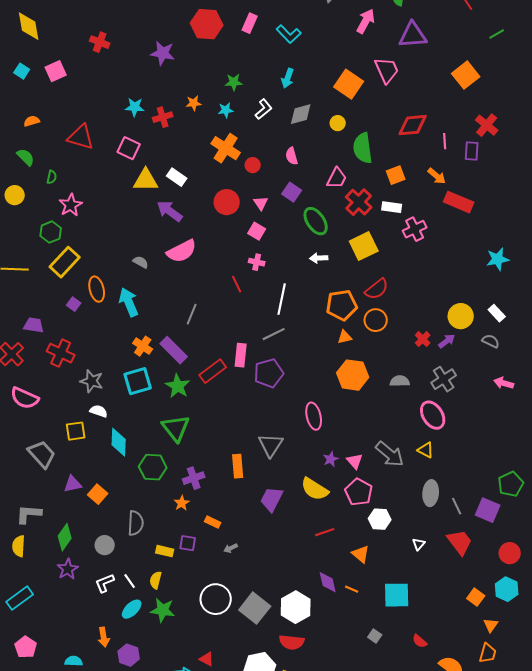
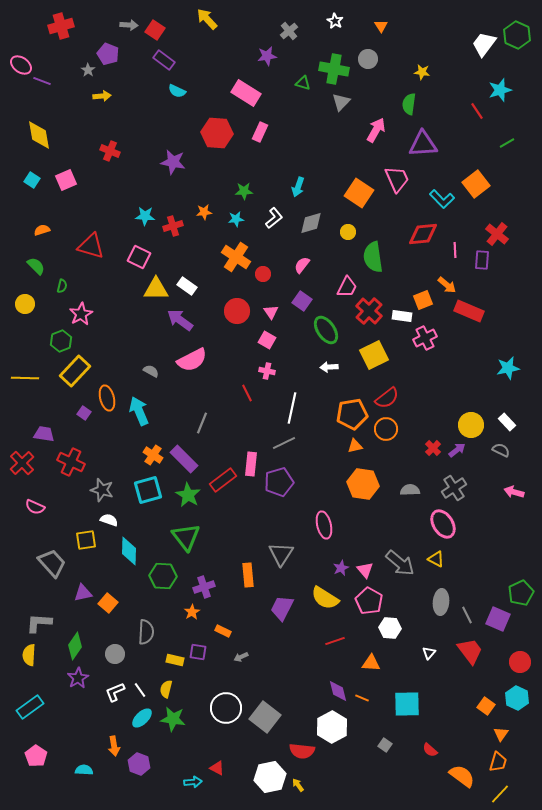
cyan L-shape: (289, 34) -> (442, 199), moved
pink semicircle: (292, 156) -> (302, 265), turned 54
orange square: (396, 175) -> (423, 300), moved
pink semicircle: (25, 398) -> (35, 507), size x0.7
orange triangle: (361, 554) -> (371, 663), turned -36
white hexagon: (296, 607) -> (332, 727), moved

